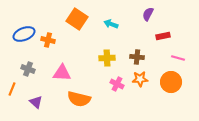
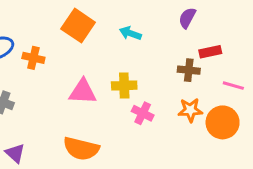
brown cross: (137, 57) -> (189, 70), moved
pink triangle: (62, 73) -> (83, 92), moved
orange star: (140, 79) -> (190, 110), moved
pink cross: (117, 84) -> (143, 113), moved

